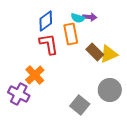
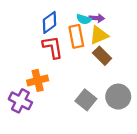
yellow triangle: (109, 54) -> (99, 35), moved
orange cross: (35, 75) -> (38, 80), turned 30
gray square: (80, 105) -> (86, 100), moved

